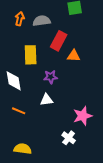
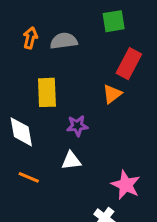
red rectangle: (59, 41) -> (129, 64), moved
orange triangle: (74, 56) -> (112, 94), turned -40
pink star: (83, 116) -> (126, 185), turned -30

